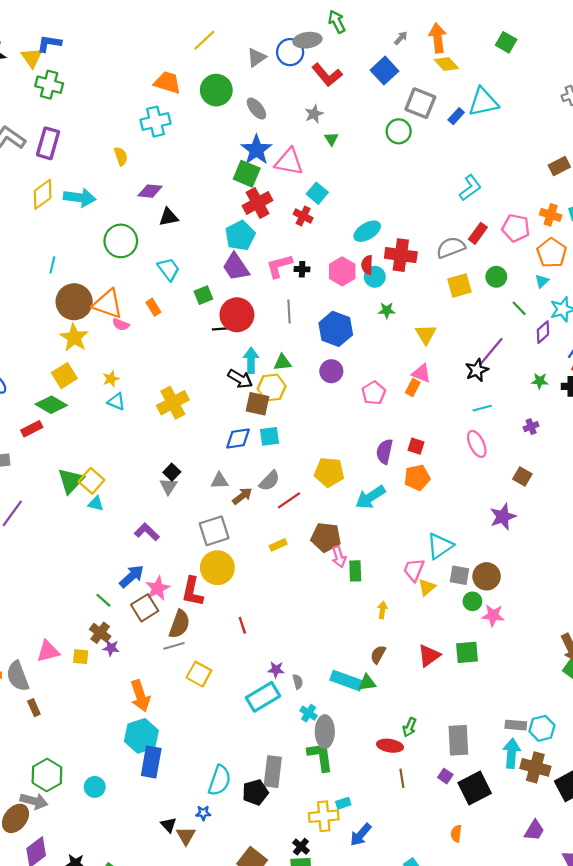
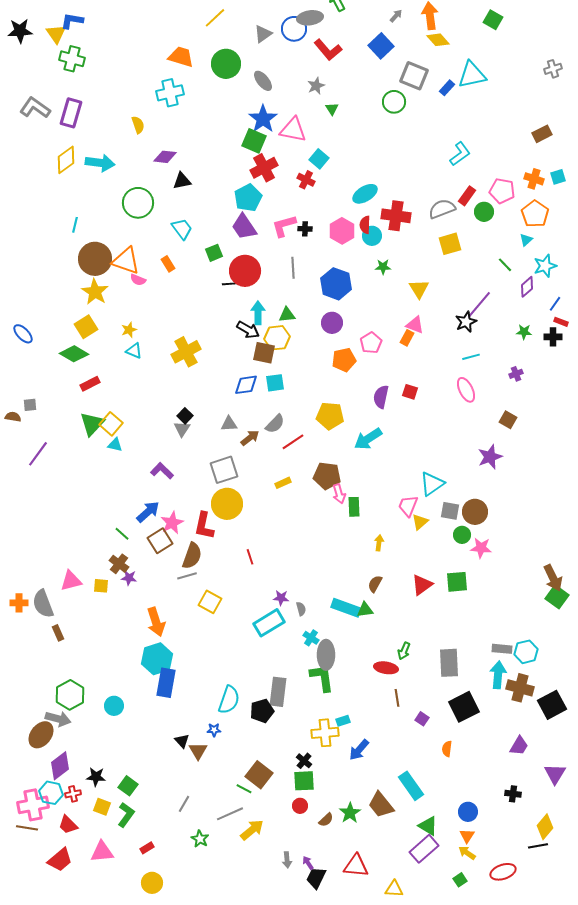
green circle: (496, 277) -> (484, 212), moved
red rectangle: (32, 429) -> (90, 384), moved
orange pentagon: (417, 478) -> (344, 360), moved
purple square: (445, 776) -> (422, 719), moved

